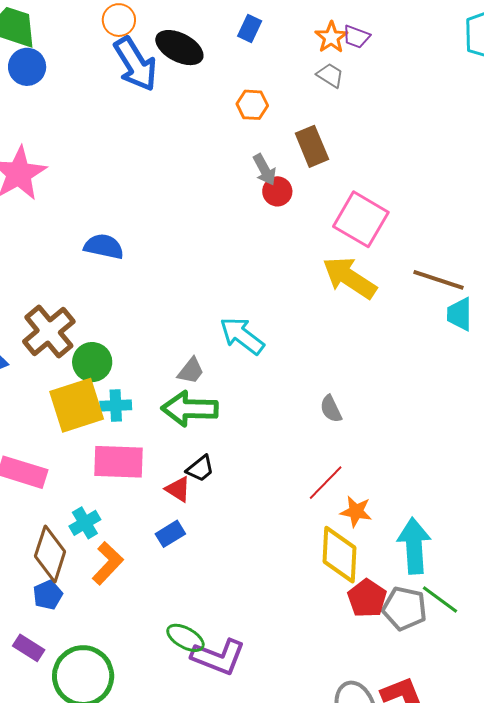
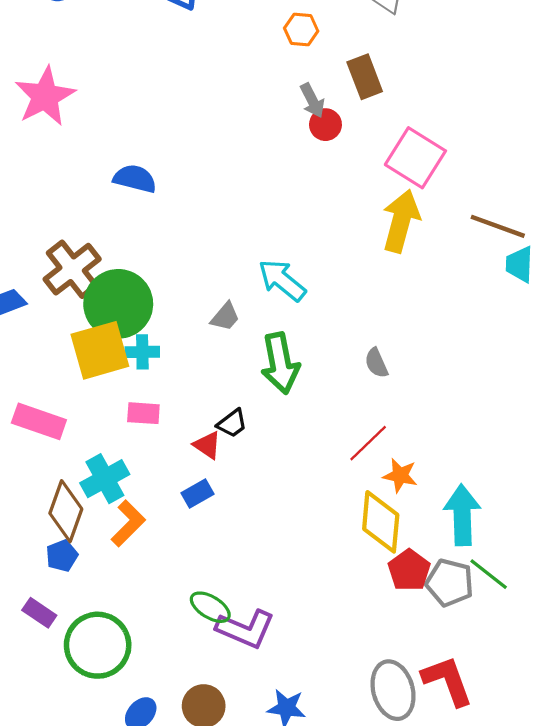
yellow arrow: (349, 278) -> (401, 221), turned 70
green circle: (92, 362) -> (118, 304), size x1.6
green arrow: (190, 409) -> (280, 363), moved, turned -104
pink rectangle: (118, 462) -> (143, 413), size x0.6
cyan cross: (85, 523) -> (105, 479), size x1.4

